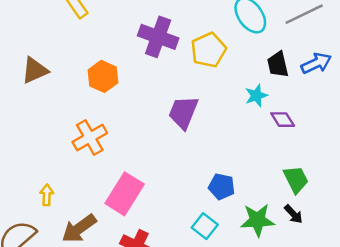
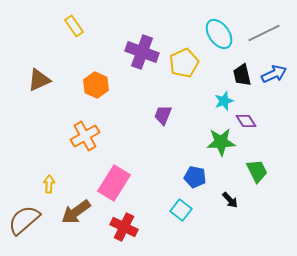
purple trapezoid: (183, 112) -> (163, 115), size x0.7
black arrow: (293, 214) -> (230, 200), moved
green star: (257, 220) -> (221, 142), moved

